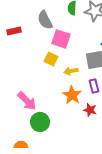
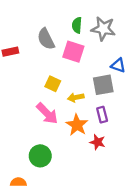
pink square: (61, 39) -> (73, 52), moved
pink arrow: (27, 101) -> (47, 113), moved

